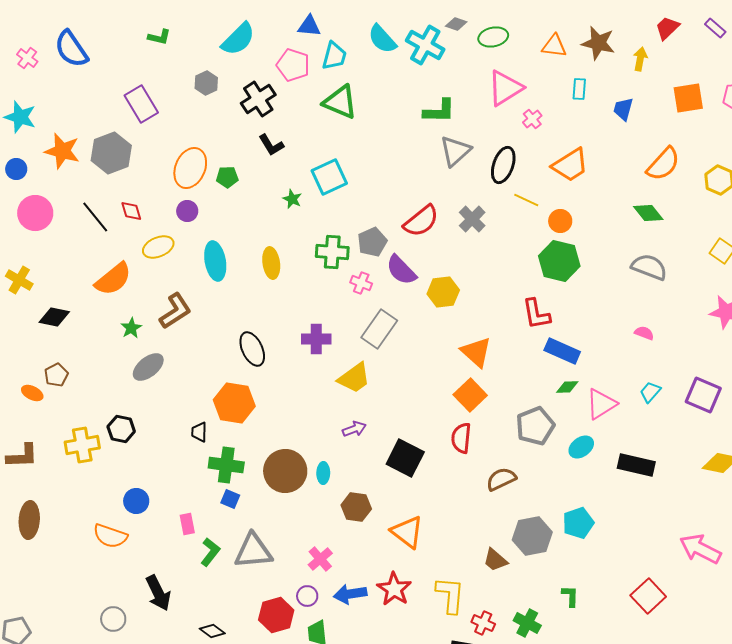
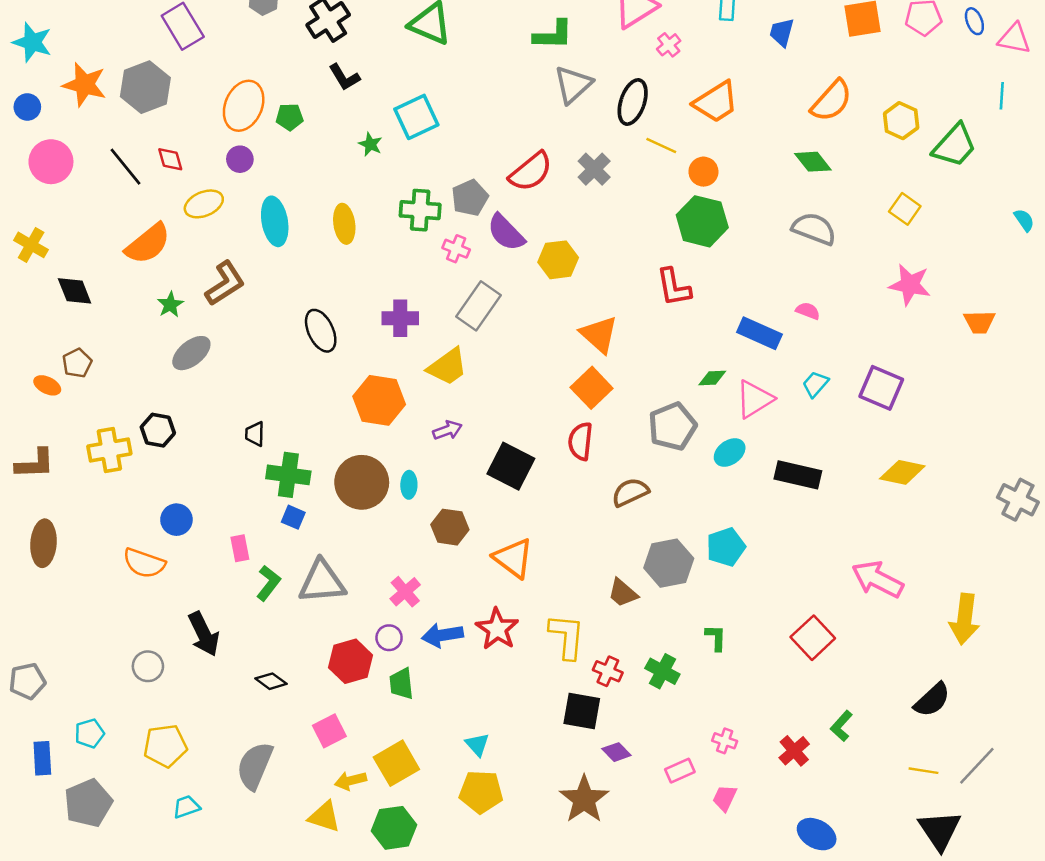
black diamond: (54, 317) -> (75, 291), turned 56
blue rectangle: (562, 351) -> (759, 333), moved
orange hexagon: (234, 403) -> (379, 400), moved

